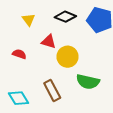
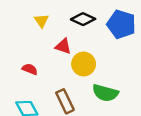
red semicircle: (19, 54) -> (30, 69), moved

